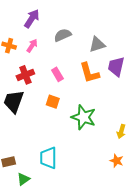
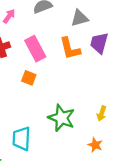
pink rectangle: (57, 74) -> (35, 49), size x1.6
green star: (84, 117) -> (61, 118), moved

